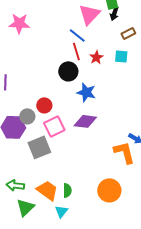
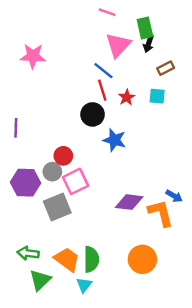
gray circle: (27, 116) -> (52, 172), moved
purple diamond: (85, 121) -> (129, 202), moved
green semicircle: (67, 190) -> (91, 259), size x1.5

